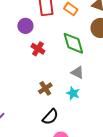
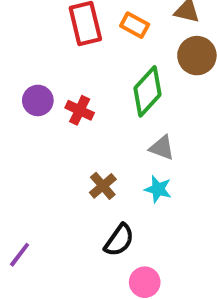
purple circle: (25, 26) -> (38, 100), moved
green diamond: (73, 43) -> (147, 91), turned 65

